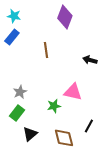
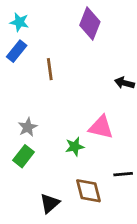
brown line: (46, 50) -> (50, 69), moved
black line: (89, 126) -> (123, 174), turned 56
black triangle: (30, 134) -> (50, 203), moved

